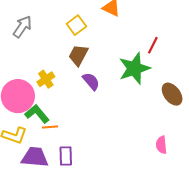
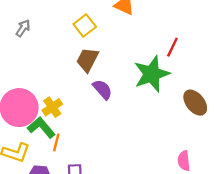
gray arrow: (22, 27) -> (23, 28), size x0.7
yellow cross: (46, 79) -> (52, 107), moved
orange line: (50, 127) -> (56, 142), turned -70

